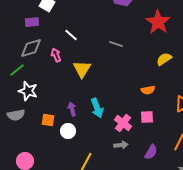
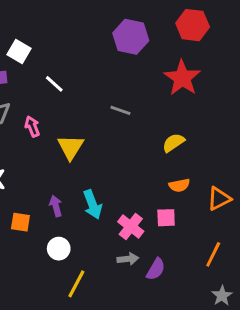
white line: (71, 35) -> (54, 84), moved
yellow semicircle: (164, 59) -> (173, 143), moved
orange semicircle: (148, 90) -> (179, 185), moved
white circle: (68, 131) -> (59, 249), moved
purple semicircle: (151, 152) -> (156, 269), moved

